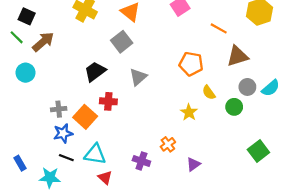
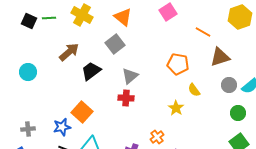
green line: (17, 37) -> (49, 18), moved, turned -48
brown arrow: (43, 42) -> (69, 52), moved
red cross: (108, 101) -> (126, 98), moved
green circle: (234, 107) -> (238, 113), moved
gray cross: (59, 109) -> (28, 129), moved

